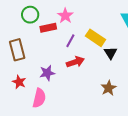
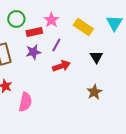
yellow rectangle: (95, 38) -> (83, 27), moved
purple star: (47, 73) -> (33, 52), moved

